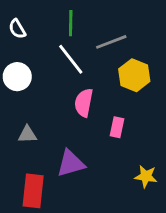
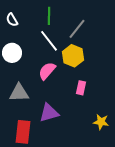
gray line: (111, 42) -> (77, 29), turned -30
yellow hexagon: (134, 75) -> (73, 56), moved
pink semicircle: (84, 103) -> (47, 71), moved, turned 30
gray triangle: (27, 134) -> (19, 93), size x1.5

